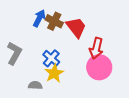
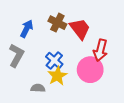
blue arrow: (39, 18) -> (27, 29), moved
pink circle: (99, 67) -> (90, 70), moved

